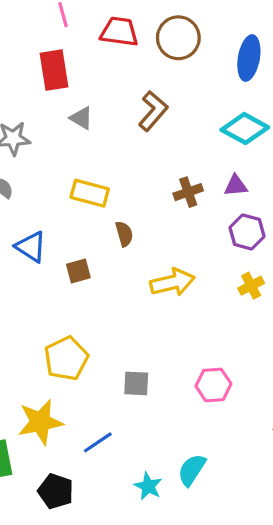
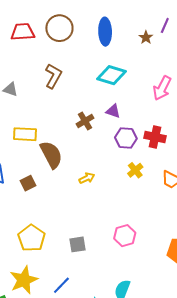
purple triangle: (236, 186) -> (113, 111), turned 35
brown semicircle: (124, 234) -> (51, 155), size x1.8
yellow arrow: (172, 282) -> (87, 178), size x0.6

